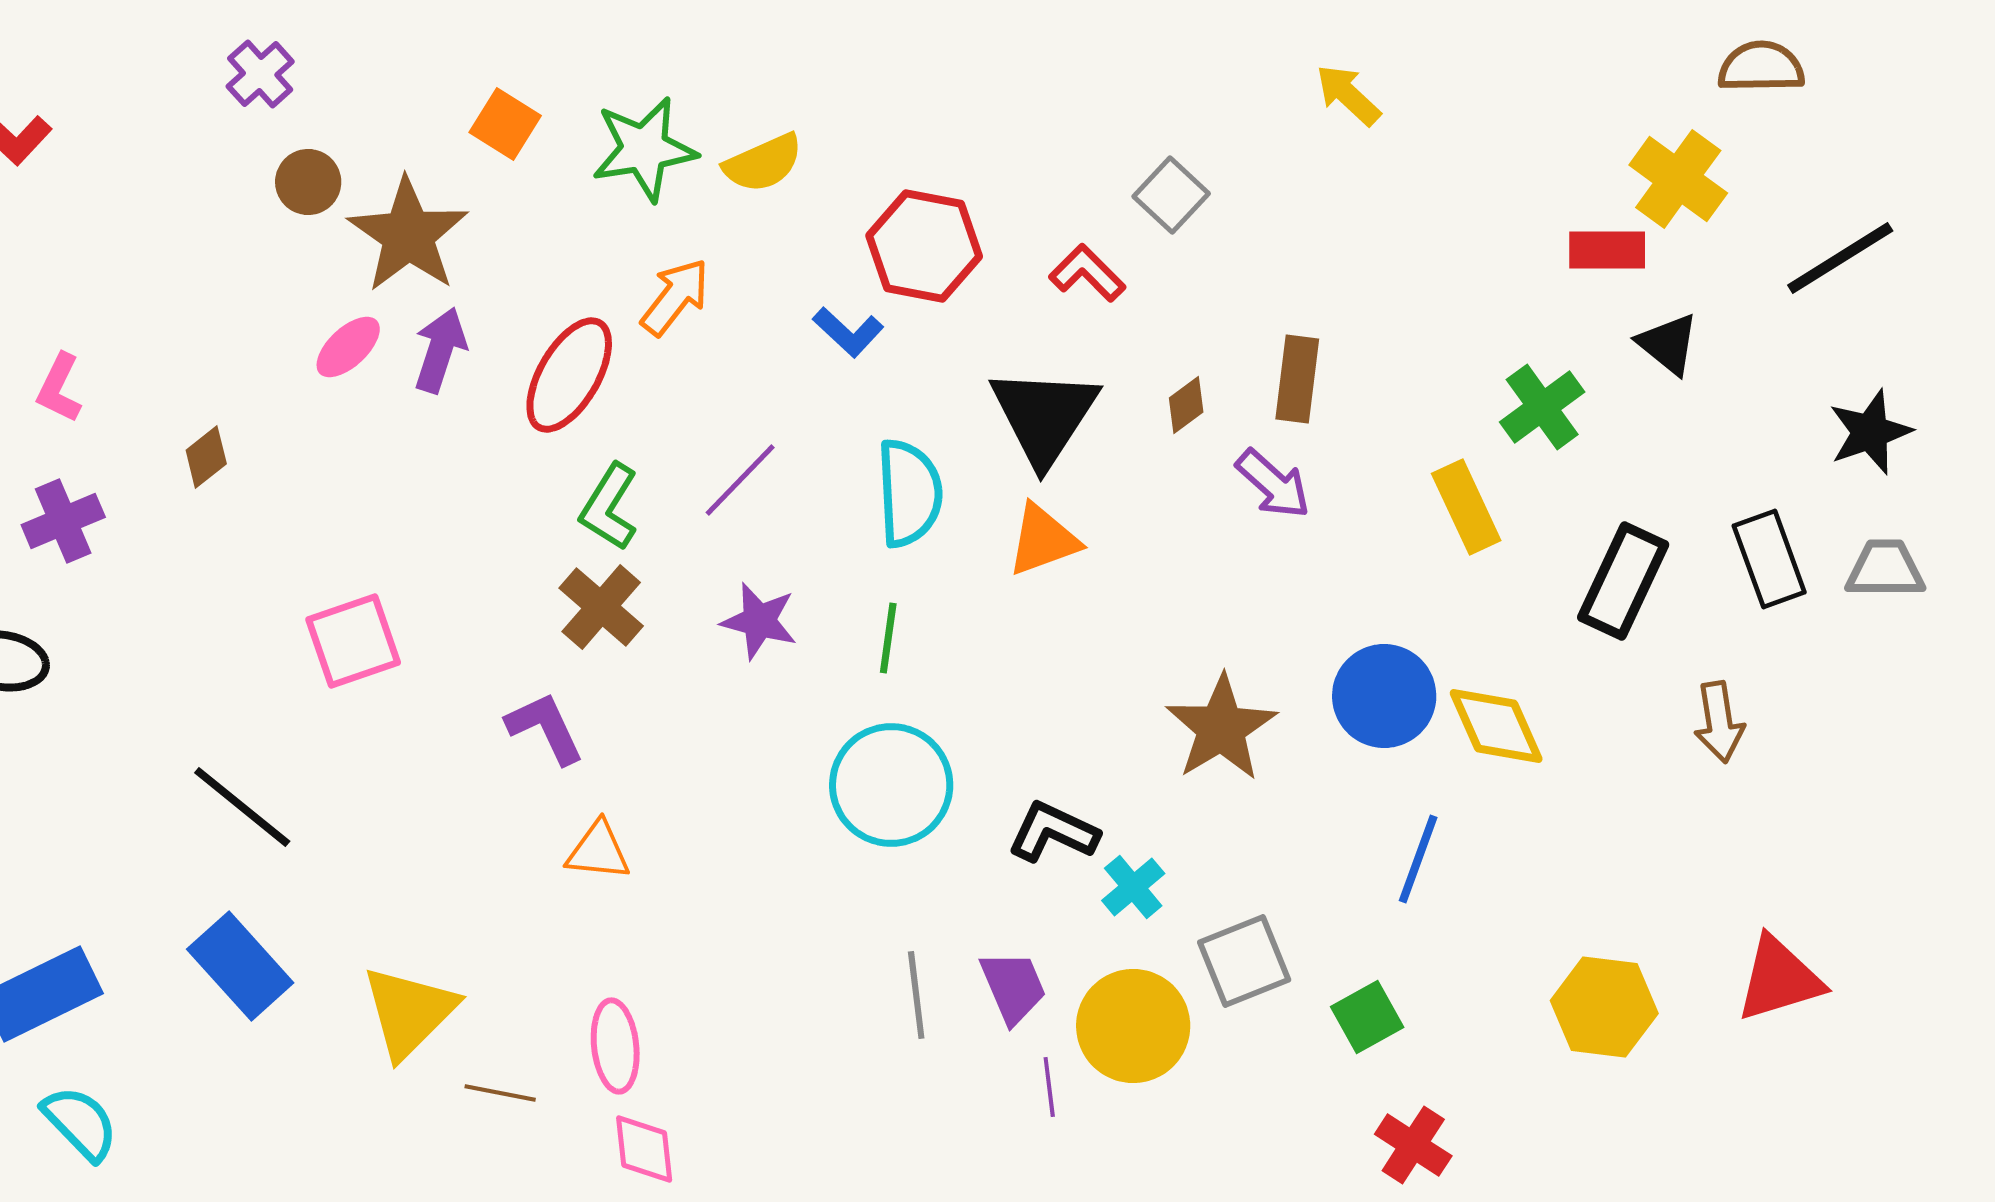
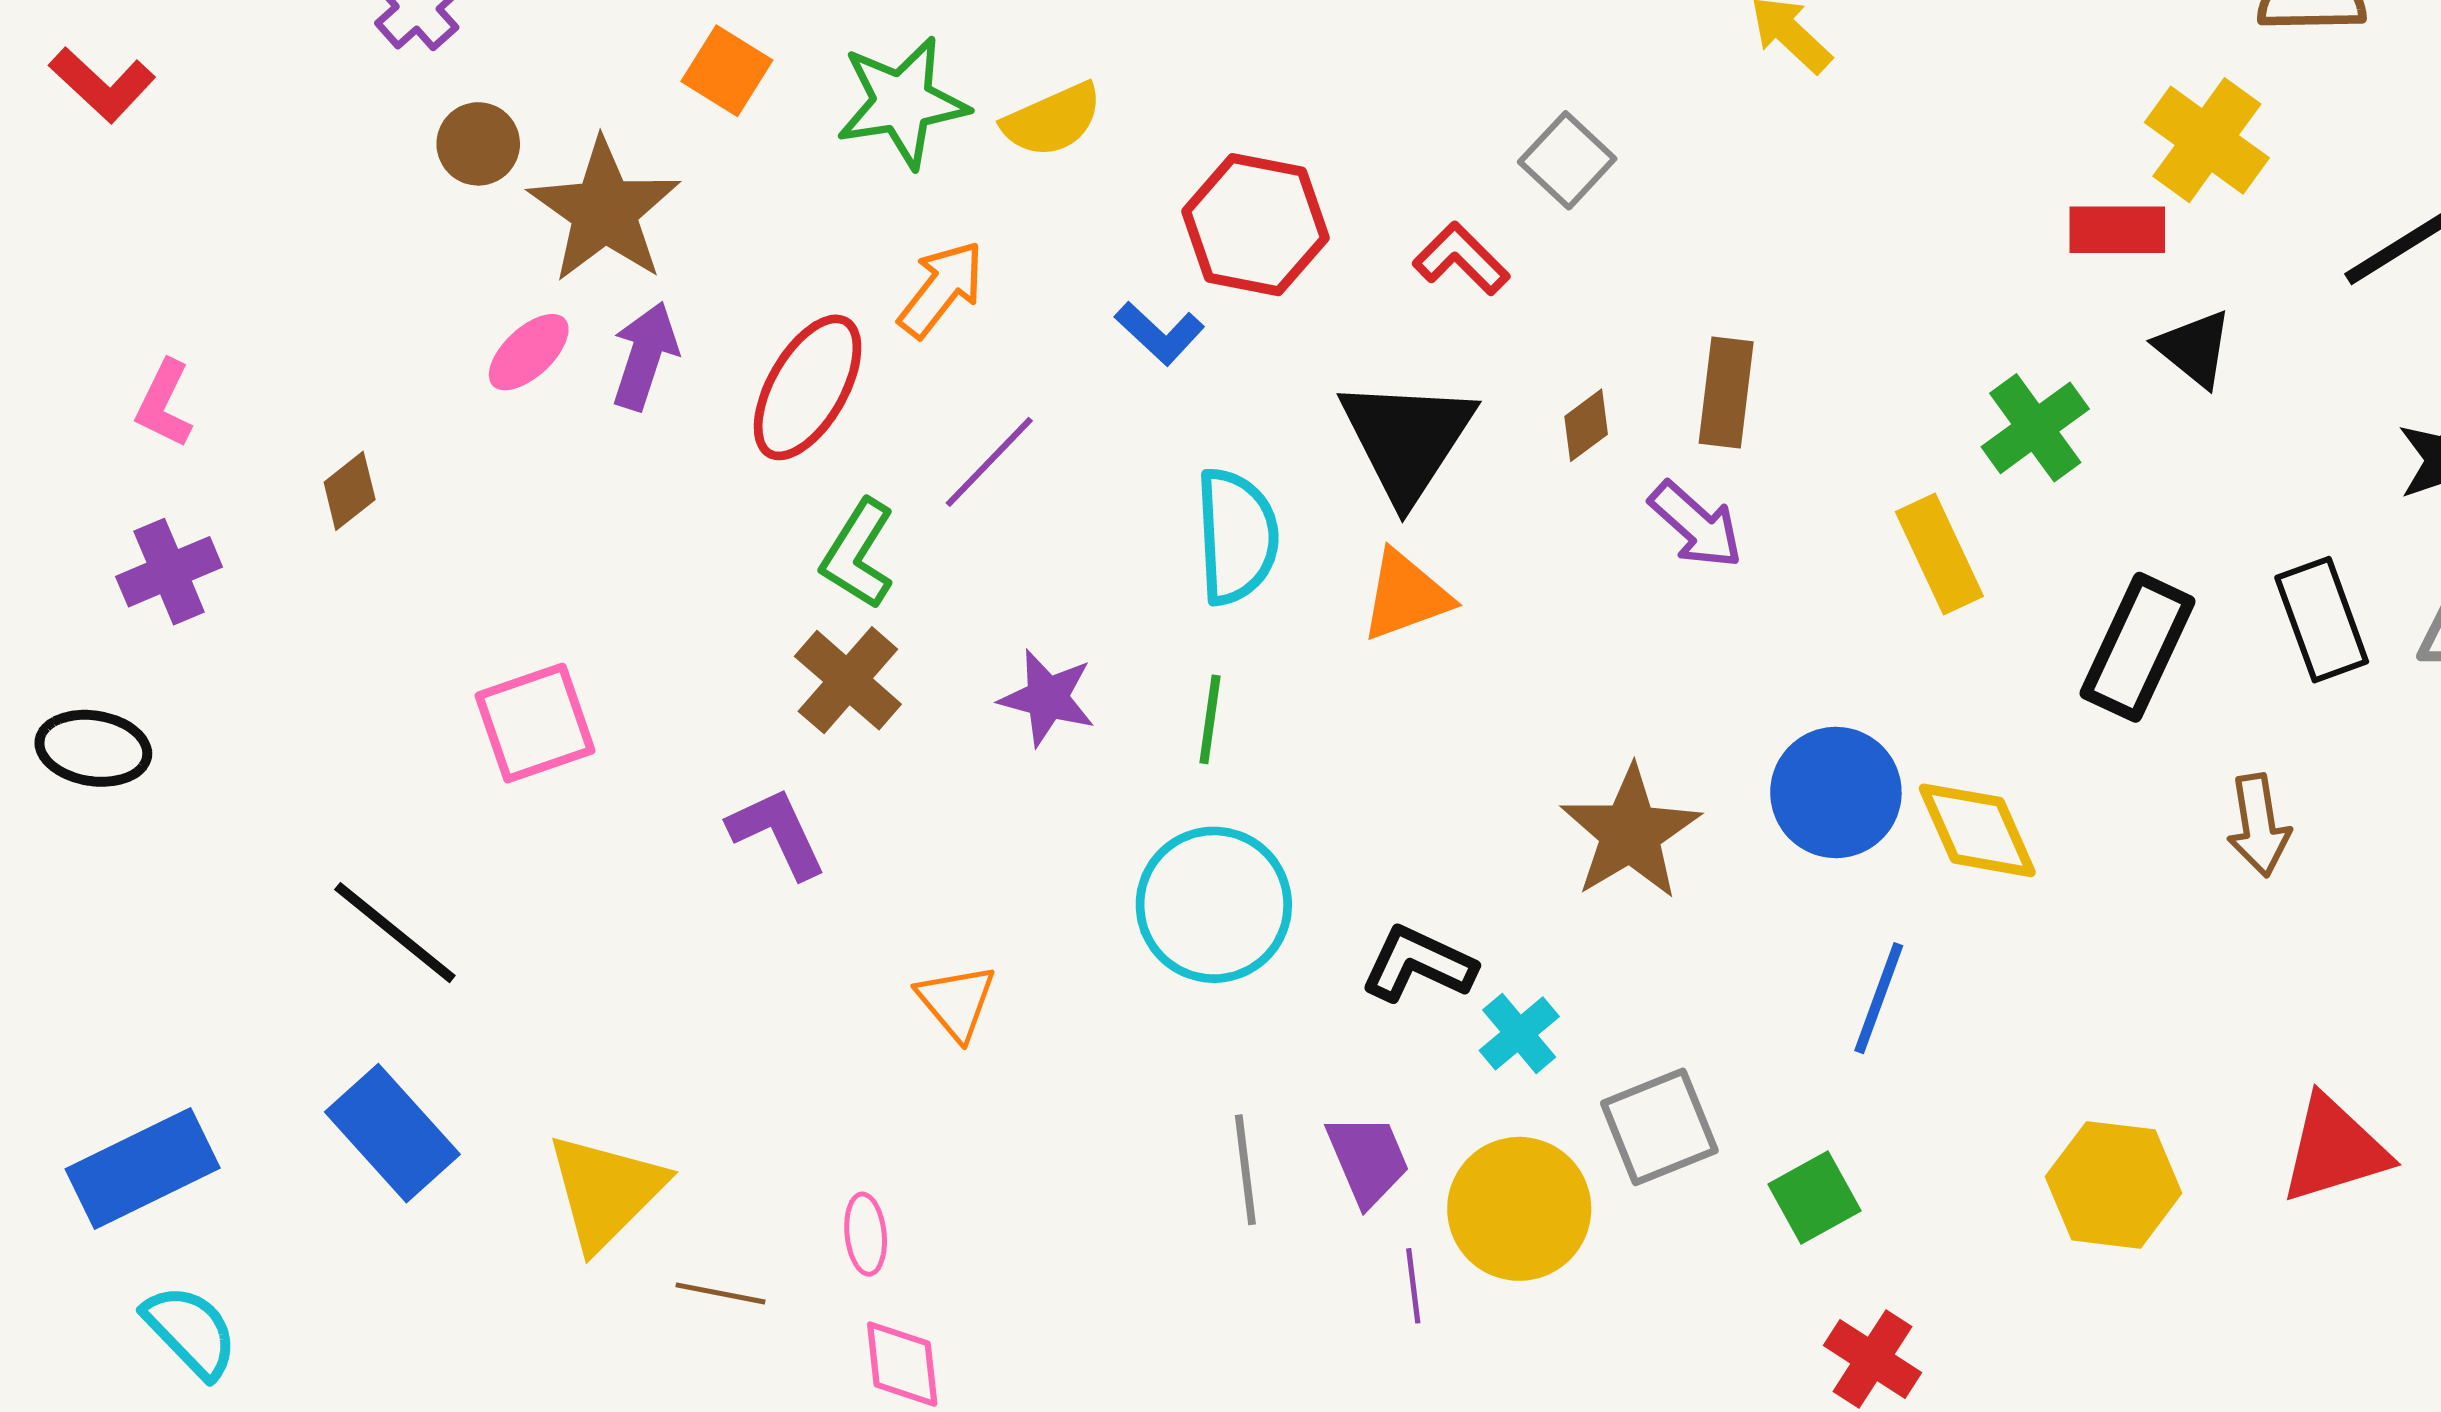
purple line: (740, 480) -> (989, 462), moved
orange triangle: (598, 851) -> (956, 1002), moved, turned 44
pink ellipse: (615, 1046) -> (866, 1234), size x0.7

